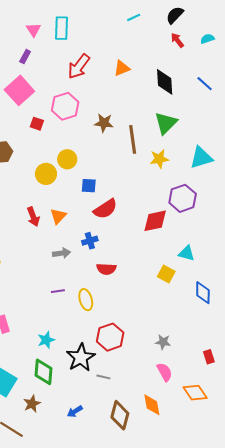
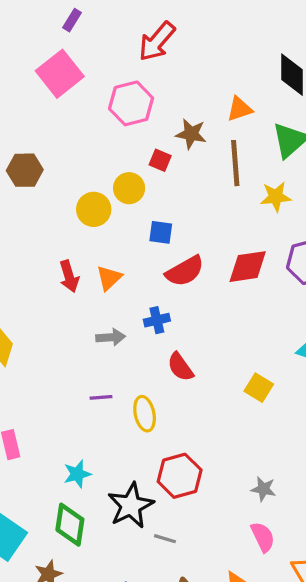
orange triangle: (122, 68) -> (240, 109), moved
red square: (37, 124) -> (160, 160), moved
red diamond: (155, 221) -> (248, 267), moved
red semicircle: (106, 269) -> (180, 367), turned 48
yellow square: (166, 274) -> (259, 388), moved

